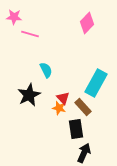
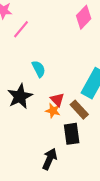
pink line: (30, 34) -> (21, 29), turned -66
black arrow: (84, 153) -> (50, 159), moved

